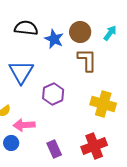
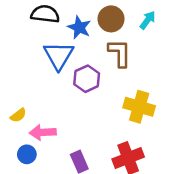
blue triangle: (21, 72) -> (59, 56), moved
purple hexagon: (53, 94) -> (87, 79), moved

